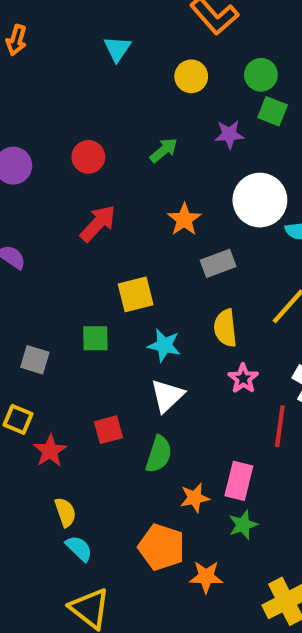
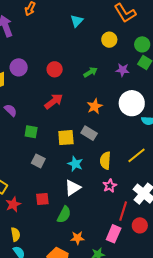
gray rectangle: (218, 263) -> (89, 133), moved, turned 42
green square: (95, 338) -> (31, 132), moved
gray square: (35, 360) -> (38, 161), moved
pink rectangle: (239, 481) -> (114, 234), moved

